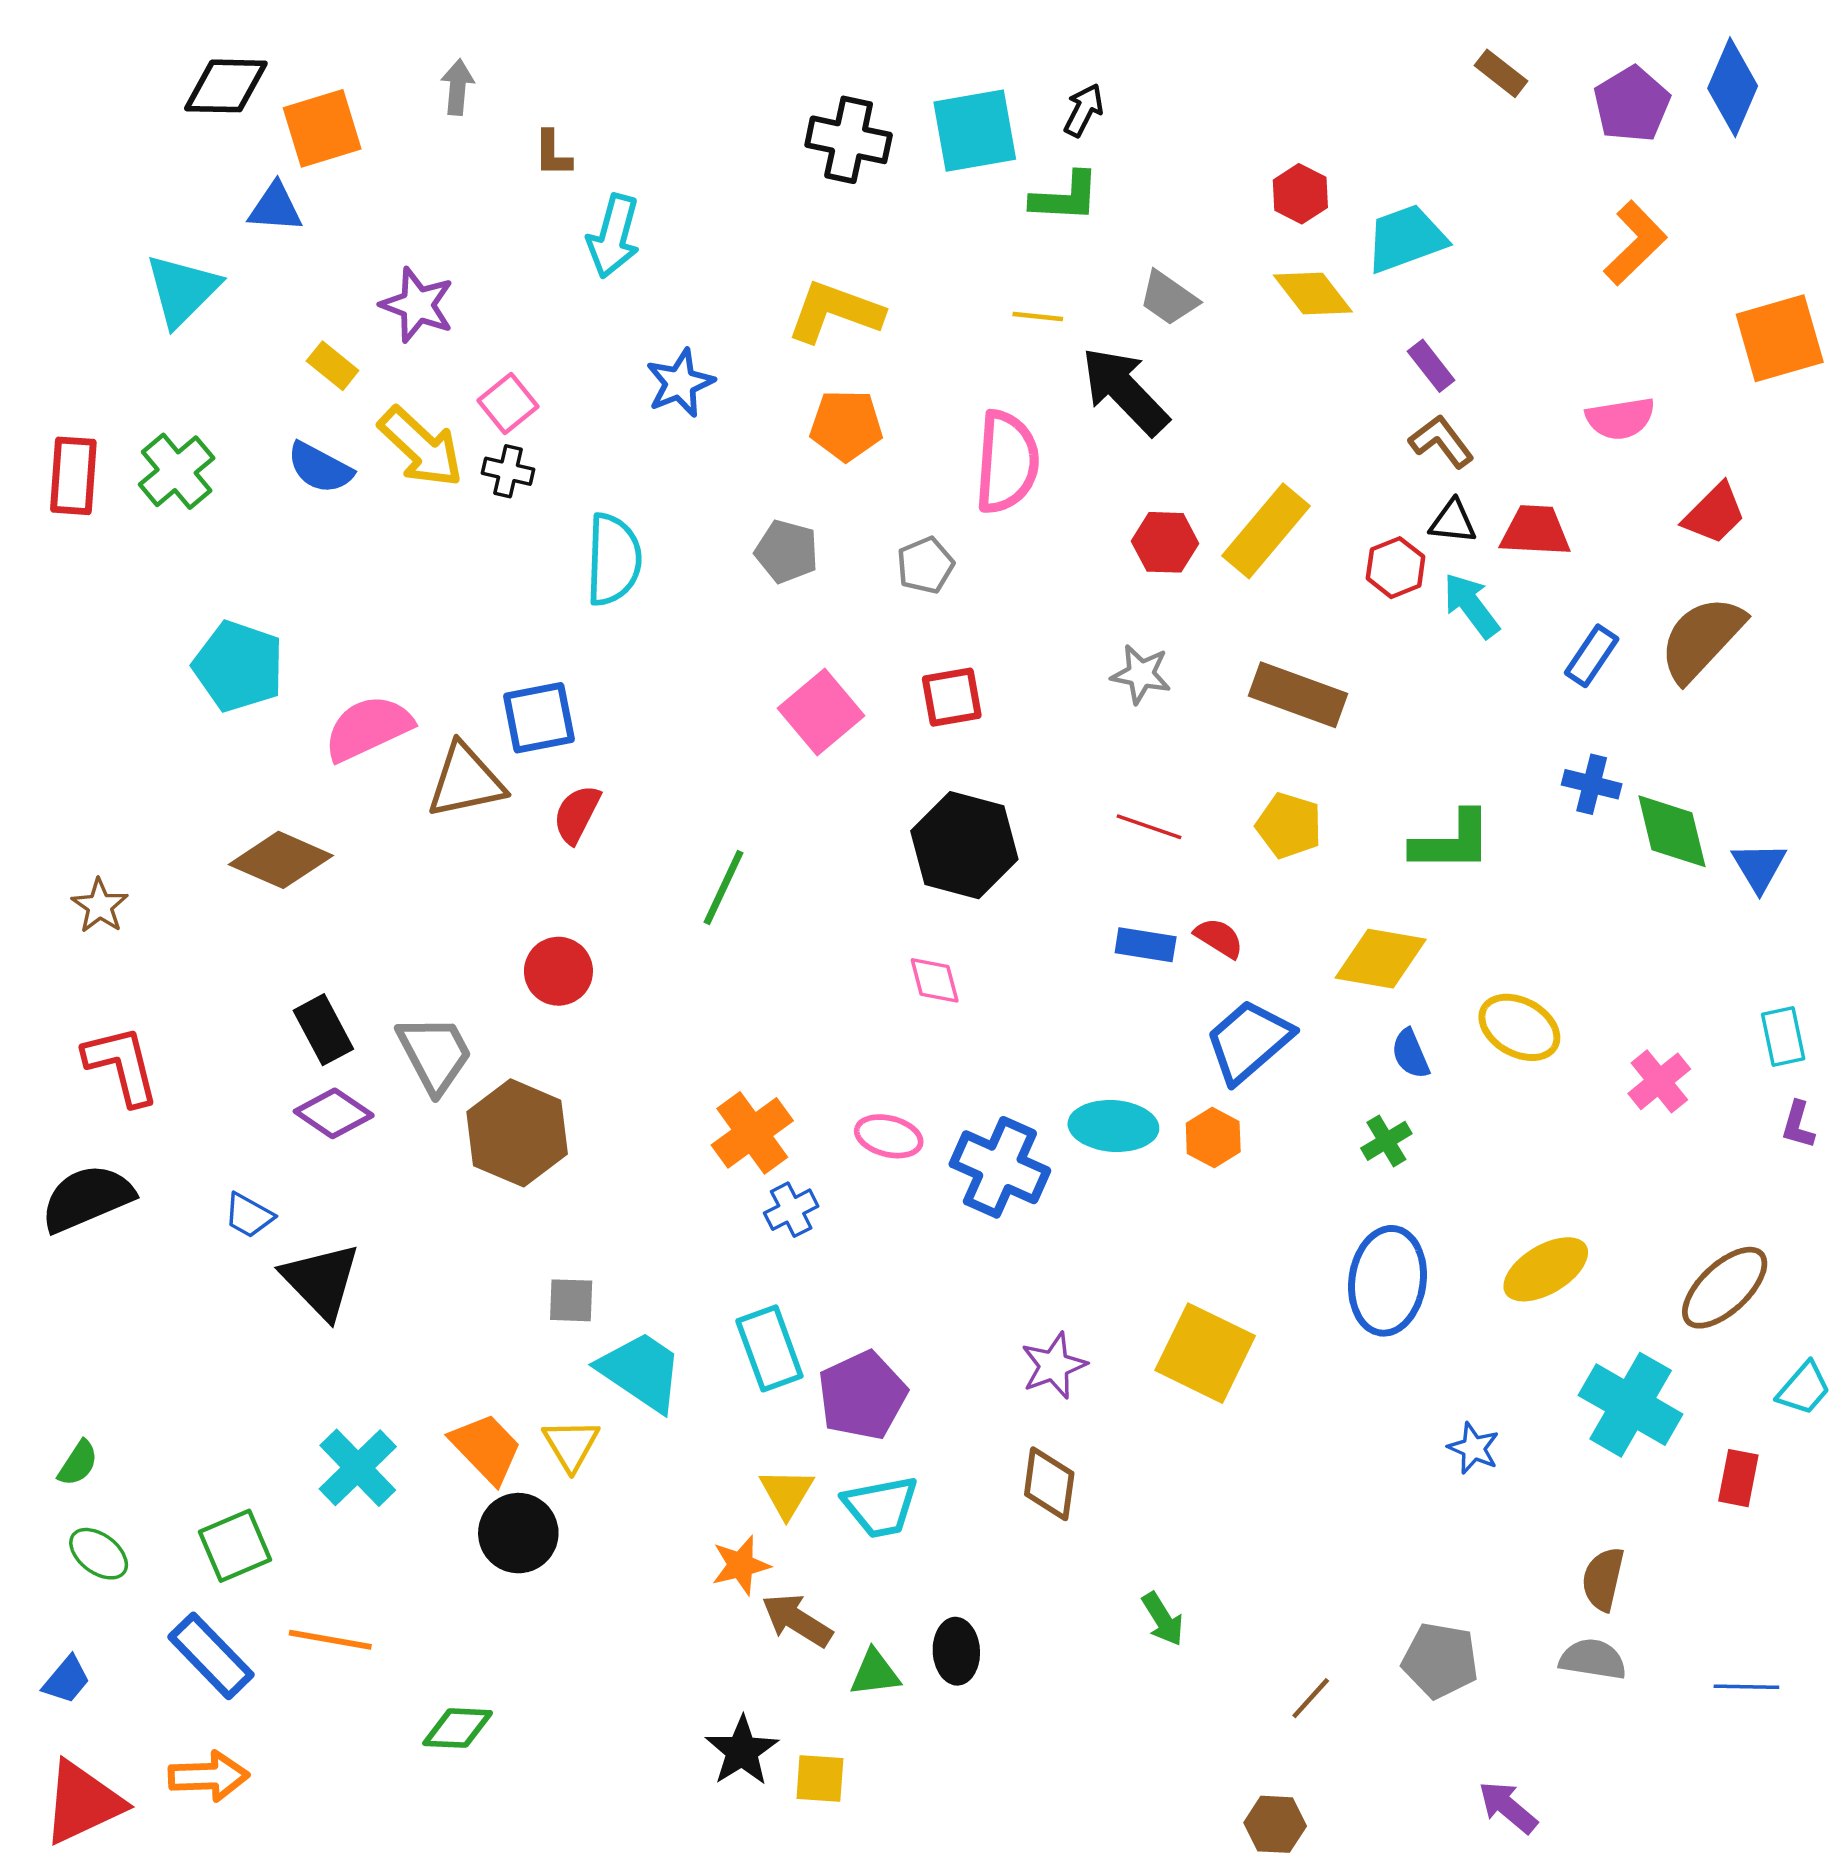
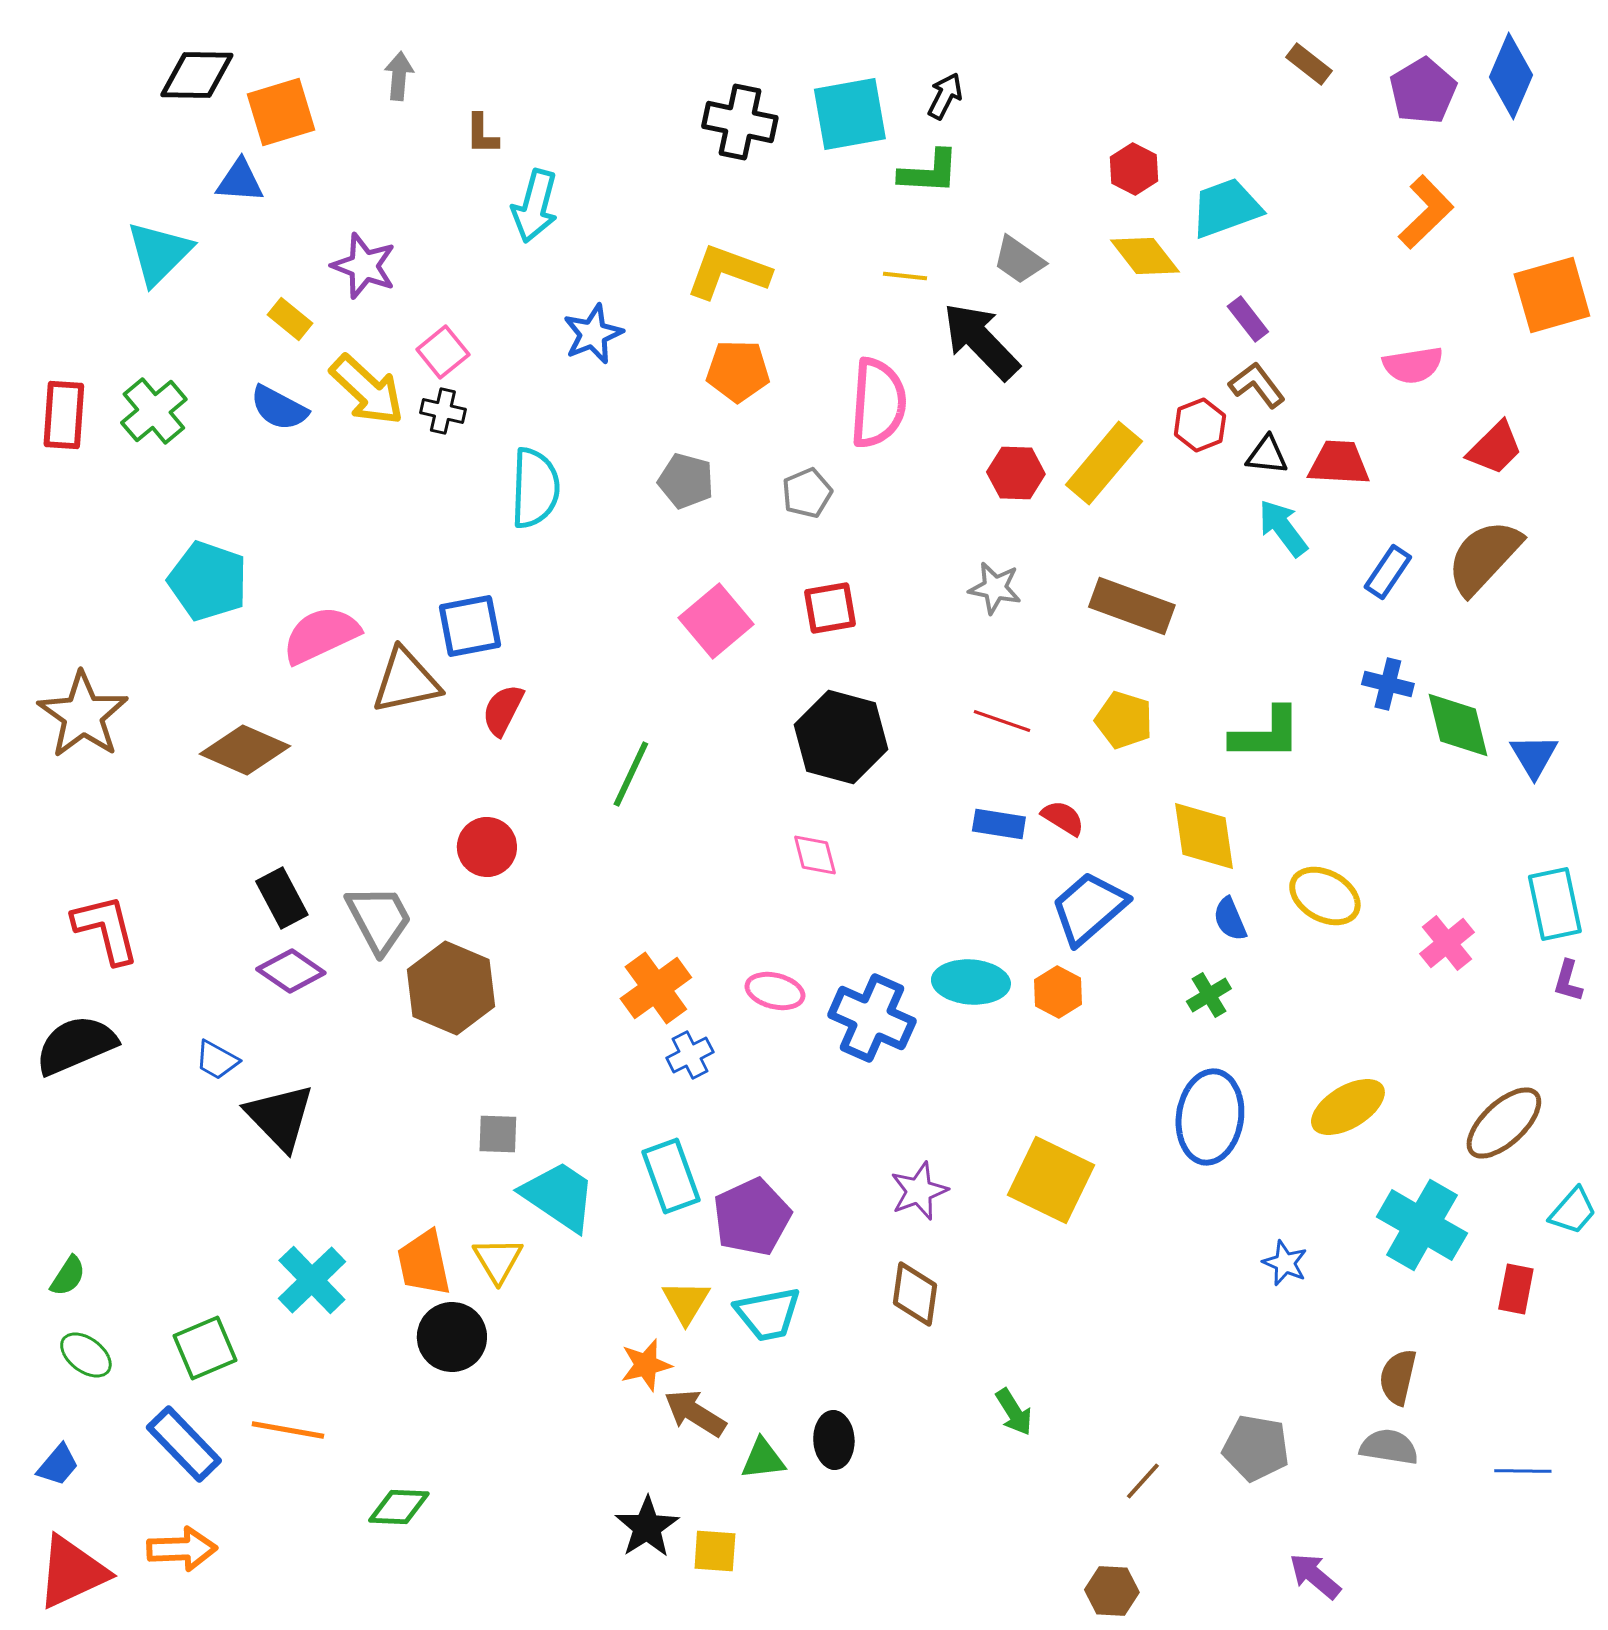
red hexagon: (1396, 568) -> (1200, 425), moved
brown star: (100, 906) -> (83, 715), moved, size x1.8
yellow diamond: (1381, 959) -> (1204, 836), turned 72
cyan rectangle: (1783, 1037) -> (1555, 904), size x1.4
orange trapezoid: (486, 1448) -> (424, 1263), turned -148

